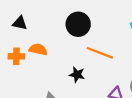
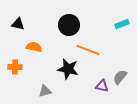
orange cross: (16, 56) -> (15, 67), moved
black star: (77, 75) -> (68, 69), size x1.5

